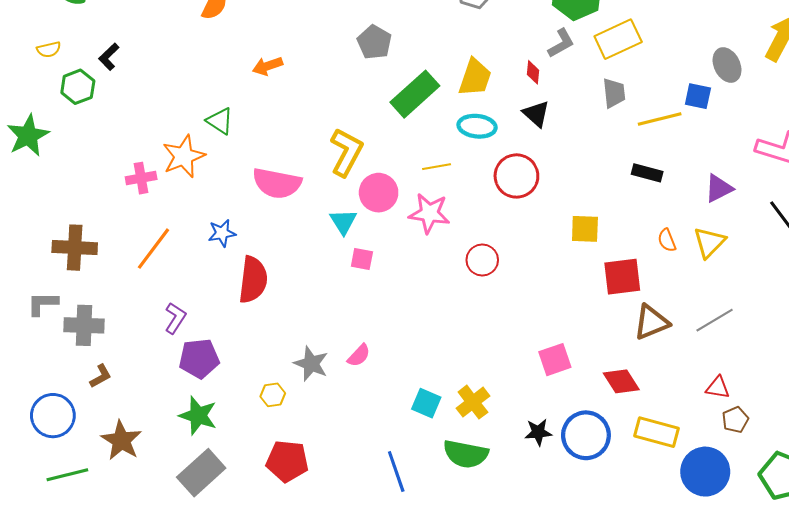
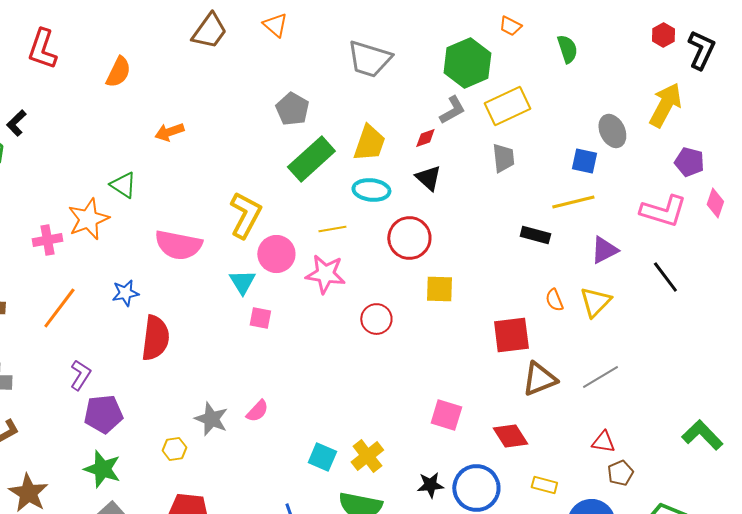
gray pentagon: (374, 42) -> (292, 109), moved
red diamond: (533, 72) -> (425, 138), turned 65
yellow line: (660, 119) -> (573, 202), moved
yellow square: (585, 229) -> (439, 289), moved
pink square: (555, 360) -> (446, 415), turned 36
yellow rectangle: (656, 432) -> (544, 485), size x0.6

